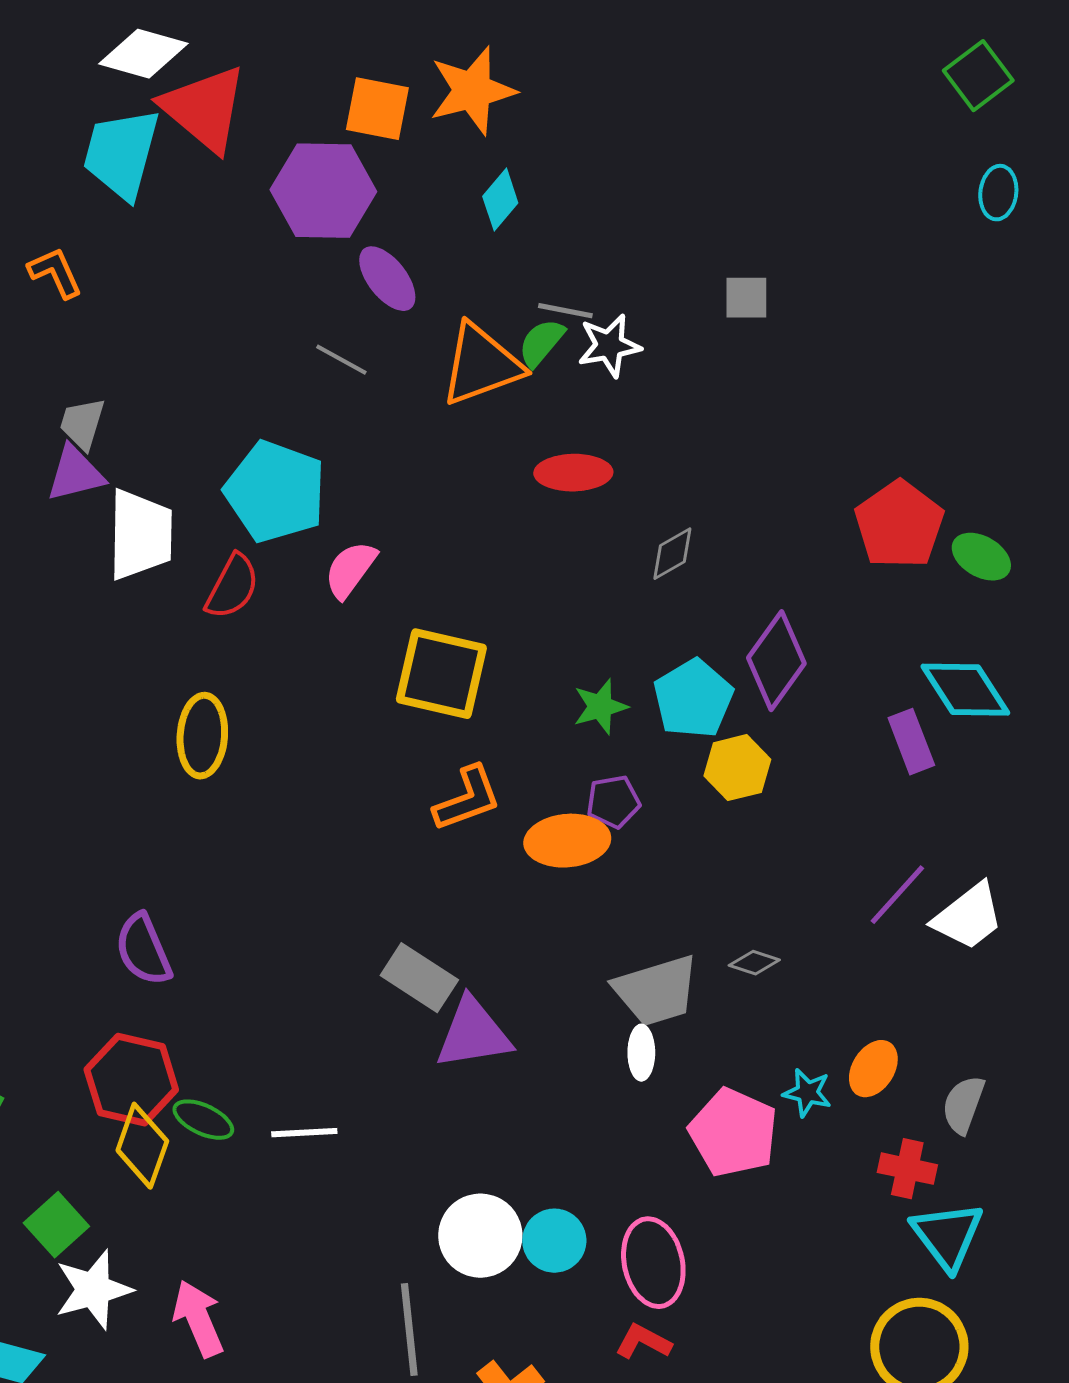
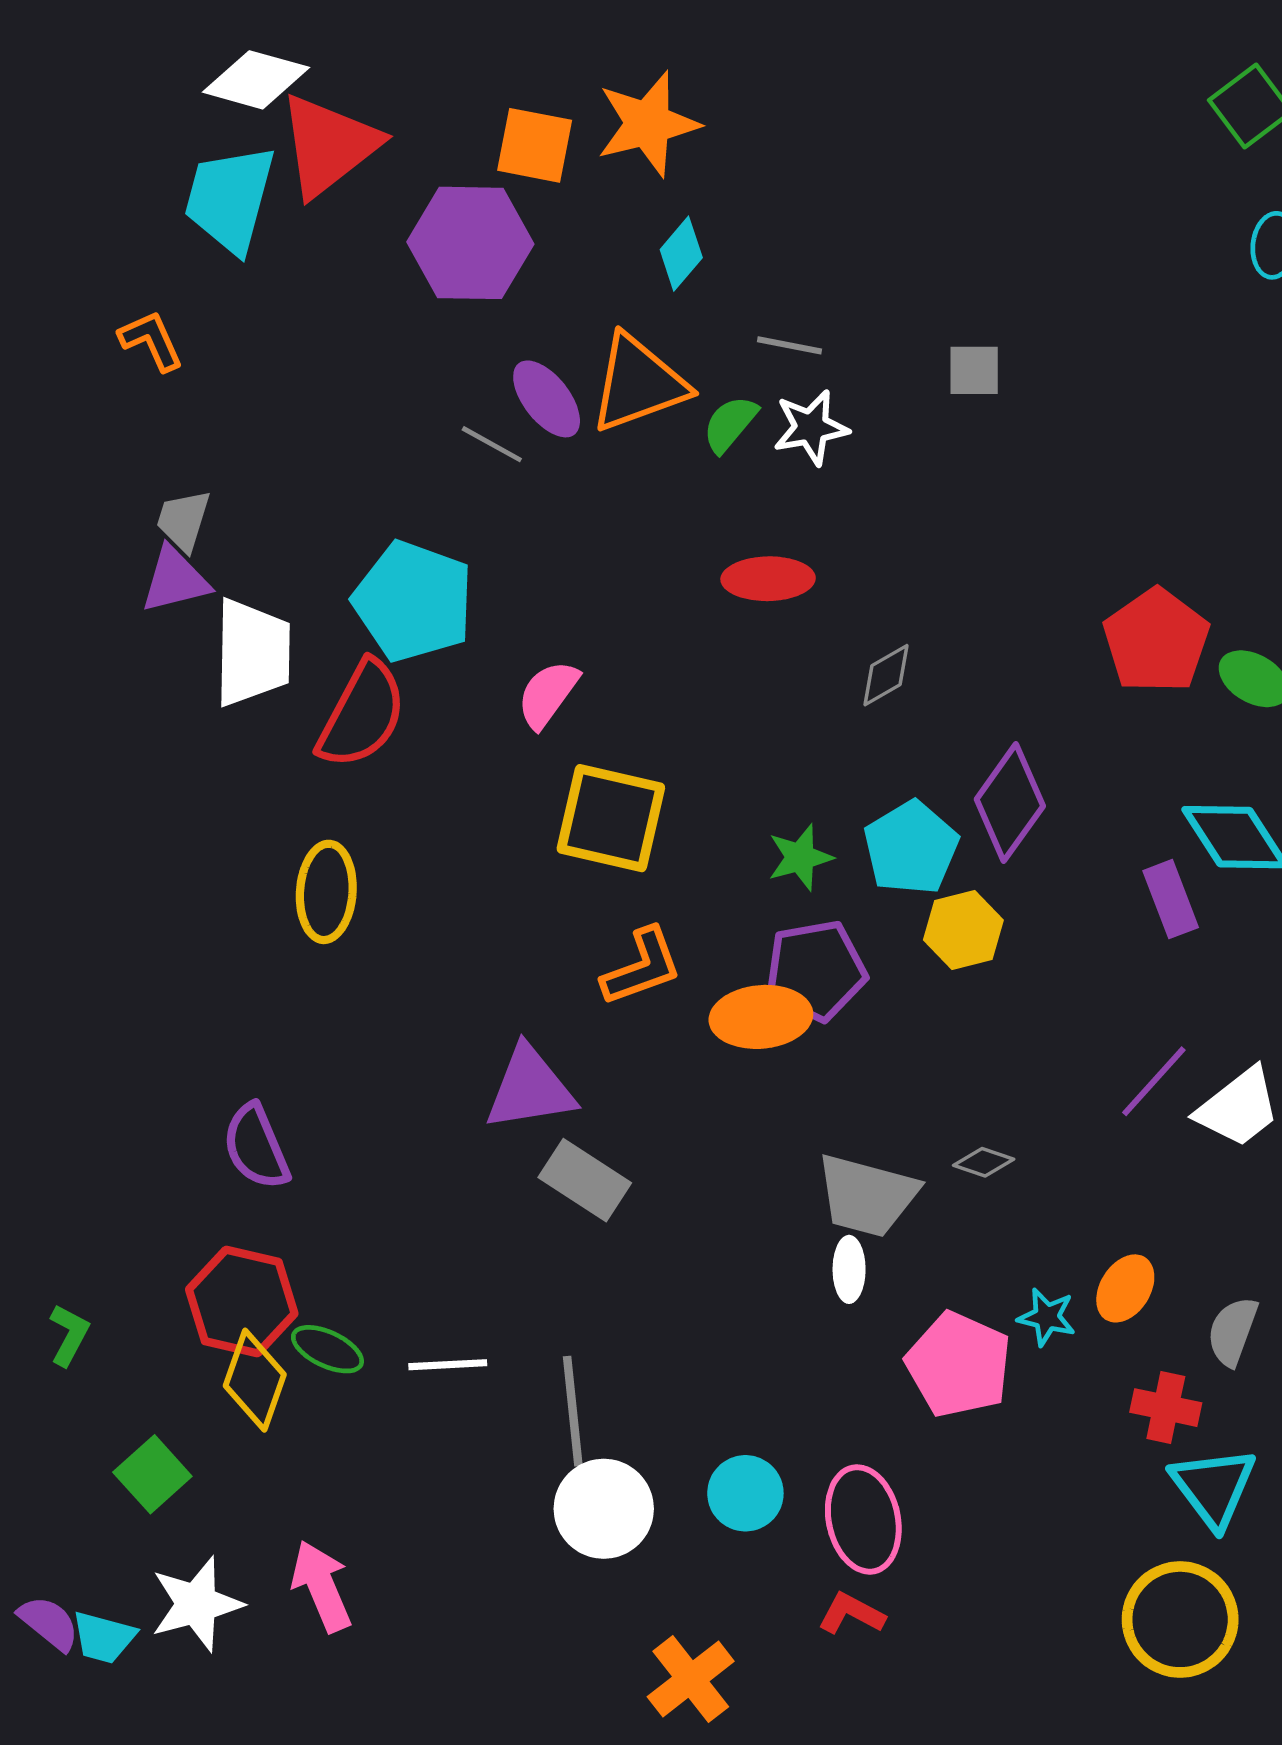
red triangle: (204, 109) -> (329, 145), turned 42
purple ellipse: (387, 279) -> (547, 399), moved
gray line: (565, 311) -> (790, 345), moved
orange triangle: (481, 365) -> (638, 383), moved
pink semicircle: (350, 570) -> (548, 694), moved
red semicircle: (232, 587) -> (362, 714), size x1.4
purple pentagon: (613, 802) -> (816, 971), size x1.6
gray trapezoid: (656, 991) -> (867, 1196), turned 32
purple triangle: (473, 1034) -> (530, 1088), moved
white circle: (480, 1236) -> (604, 1509), moved
white star: (93, 1290) -> (196, 1604), moved
gray line: (409, 1330) -> (573, 1411), moved

